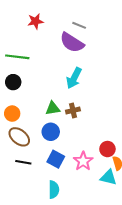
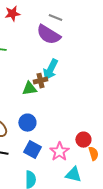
green triangle: (53, 108) -> (29, 89), moved
brown cross: (73, 110) -> (40, 81), moved
cyan triangle: (108, 177) -> (73, 175), moved

